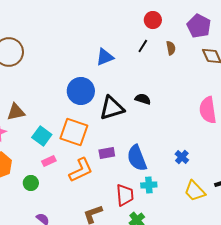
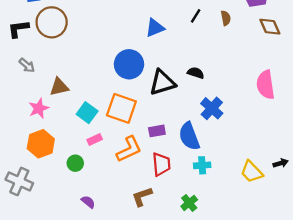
blue cross: (182, 157) -> (212, 108), moved, size x1.5
red trapezoid: (125, 195) -> (161, 164), moved

